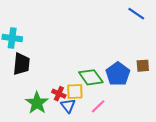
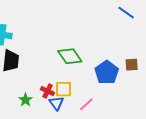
green diamond: (91, 77) -> (70, 56), moved
green star: (37, 103) -> (25, 100), size x0.6

